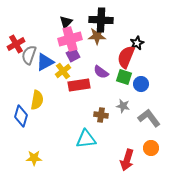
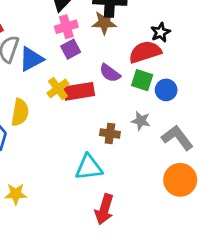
pink cross: (70, 39) -> (66, 27), size x0.7
red semicircle: (126, 57) -> (145, 52), turned 50
yellow cross: (63, 71) -> (58, 89), moved
orange circle: (151, 148) -> (180, 180), size x1.5
red arrow: (127, 160) -> (104, 209), moved

